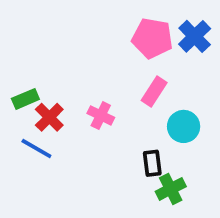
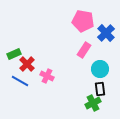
blue cross: (195, 36) -> (106, 33), moved
pink cross: (101, 115) -> (47, 76), moved
black rectangle: (152, 163) -> (100, 89), moved

